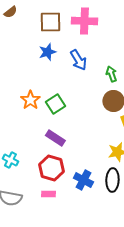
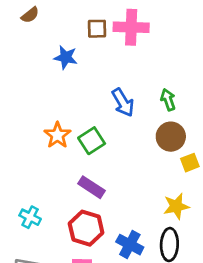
brown square: (50, 22) -> (97, 29), moved, size x0.7
blue star: (47, 52) -> (66, 57), moved, turned 30
blue arrow: (78, 60) -> (123, 102), moved

